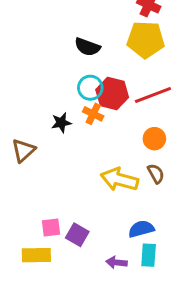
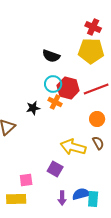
blue semicircle: (141, 229) -> (81, 194), moved
purple square: (77, 235) -> (55, 169), moved
purple arrow: (117, 262) -> (62, 198), moved, turned -96

